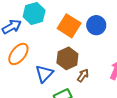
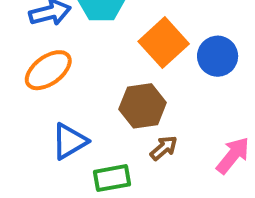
blue triangle: (44, 74) -> (70, 141), moved

